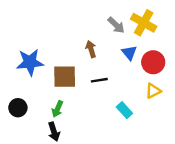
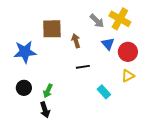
brown square: (65, 77) -> (52, 29), moved
black circle: (18, 108) -> (24, 88), moved

